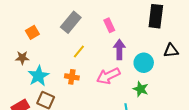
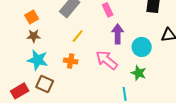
brown star: (22, 58) -> (34, 36), moved
cyan star: (38, 76) -> (38, 60), turned -30
pink arrow: (108, 76) -> (107, 60), turned 65

